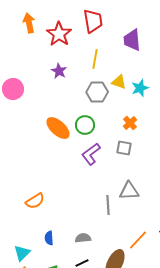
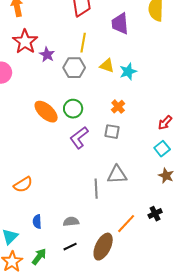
red star: (59, 34) -> (25, 42), moved
gray hexagon: (97, 92) -> (74, 68), moved

